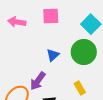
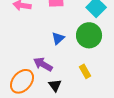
purple arrow: (38, 81) -> (43, 64), turned 84

